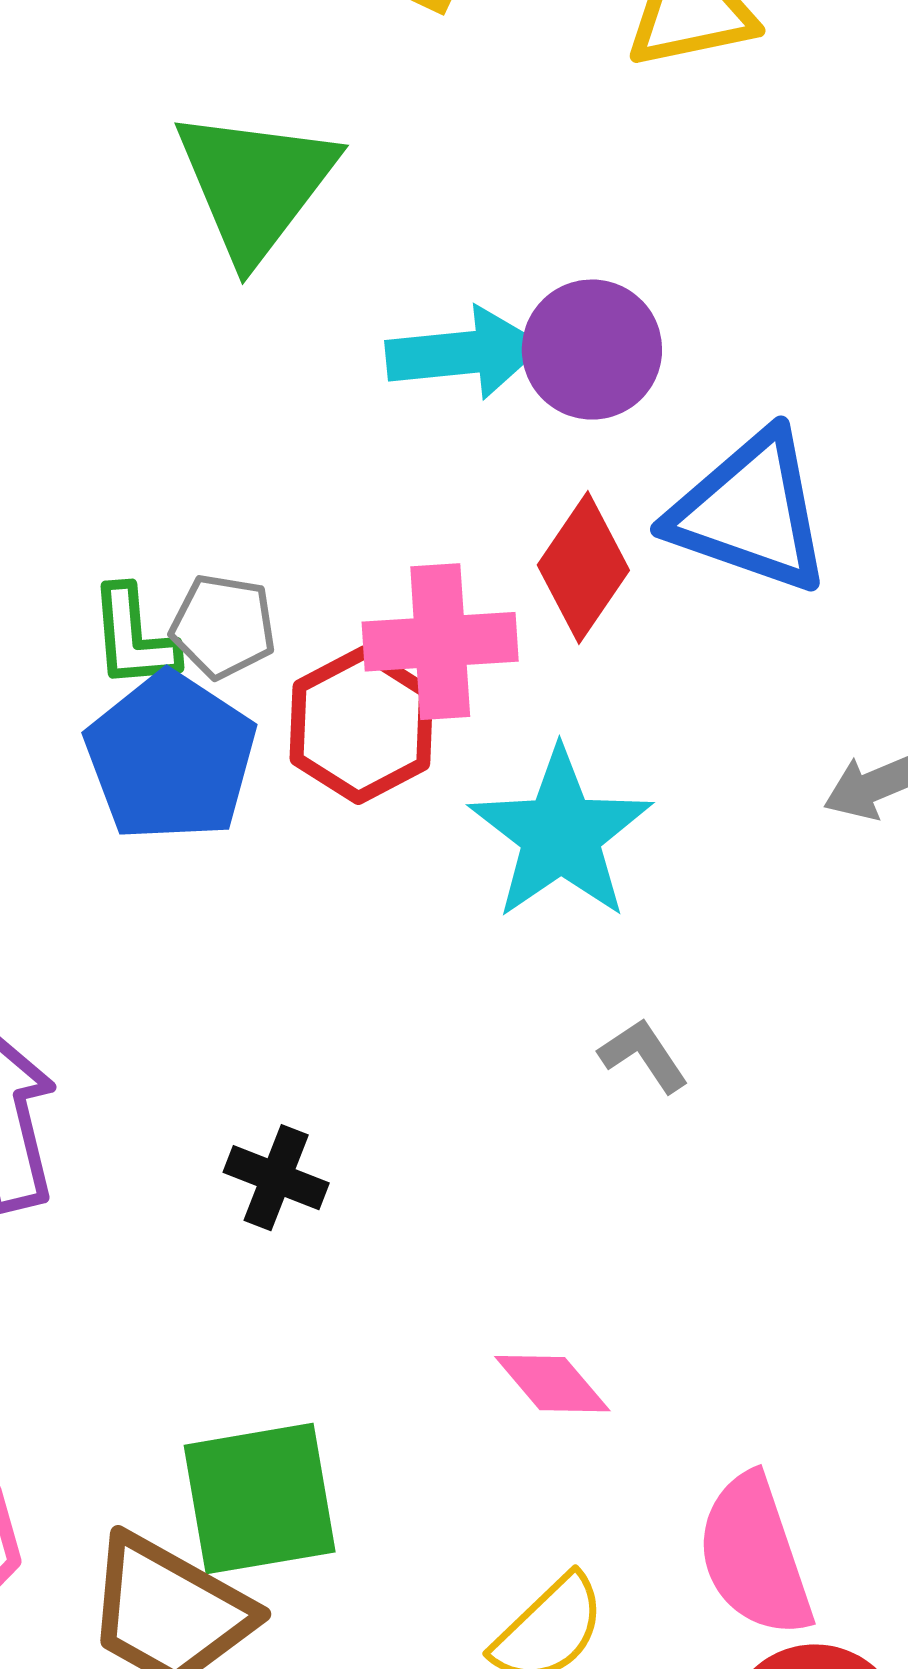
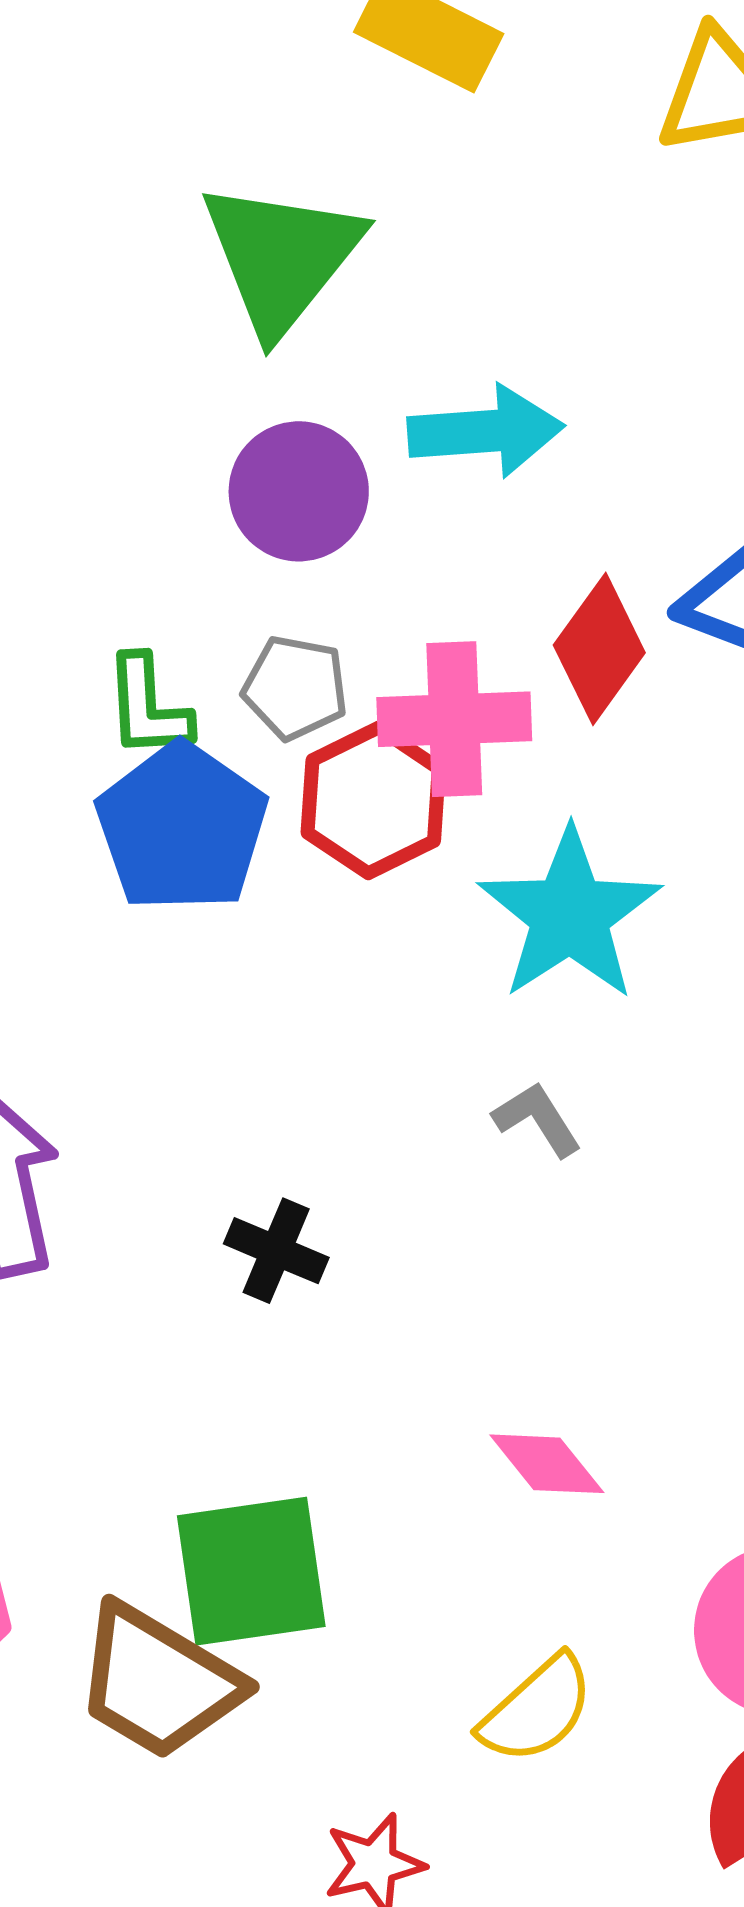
purple circle: (592, 350) -> (299, 491), moved
gray pentagon: (223, 626) -> (295, 688), moved
gray L-shape: (644, 1055) -> (537, 1119), moved

